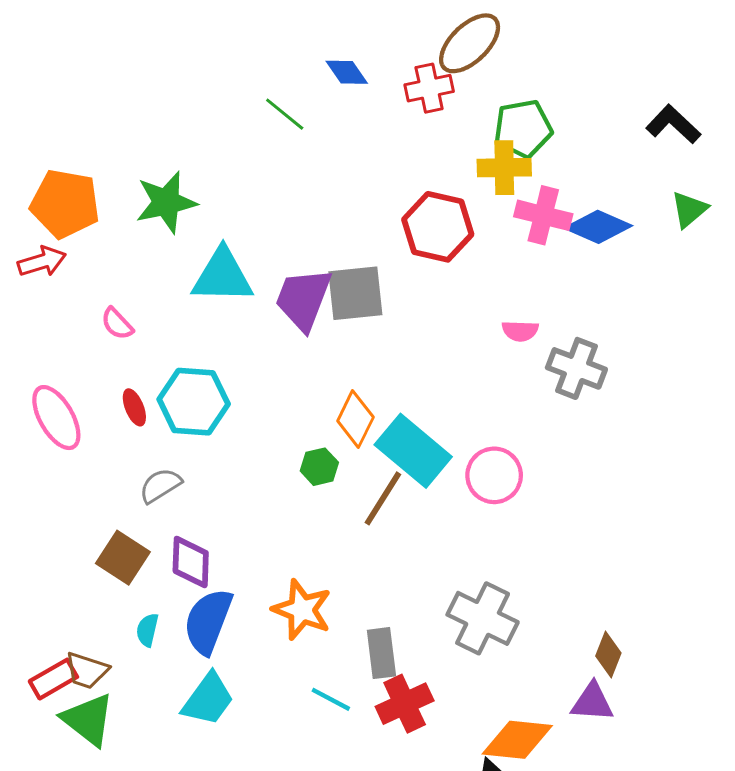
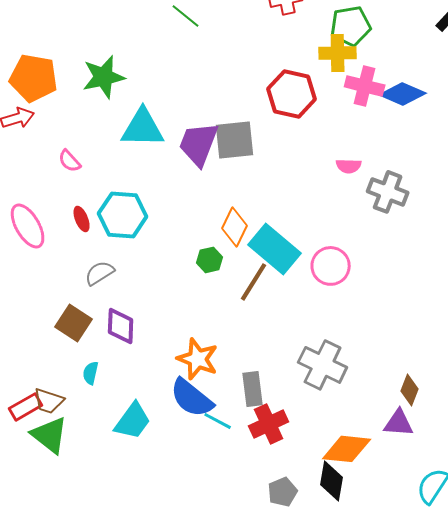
blue semicircle: (208, 621) -> (192, 398), moved, turned -72

